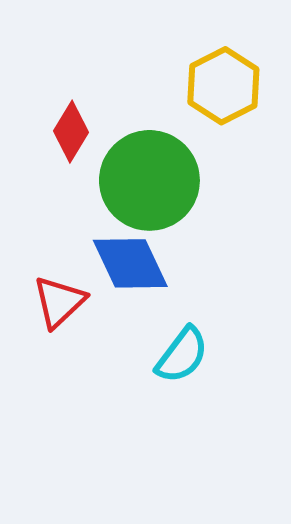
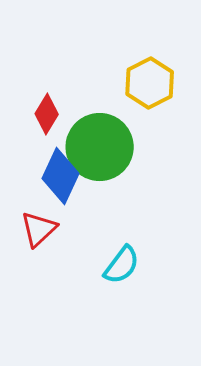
blue diamond: (130, 263) -> (61, 176), moved, turned 50

